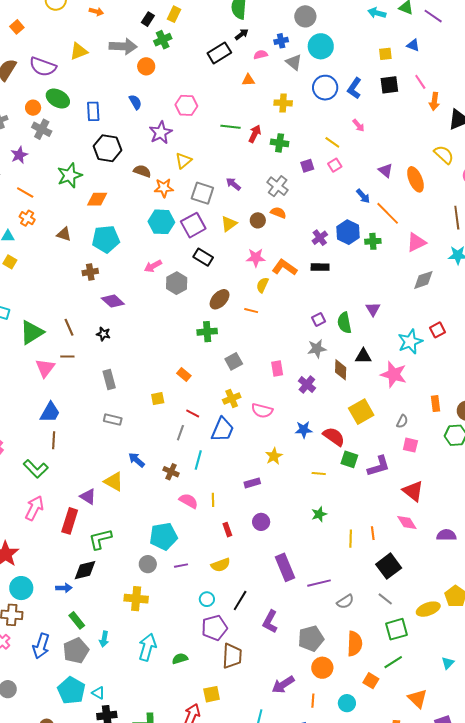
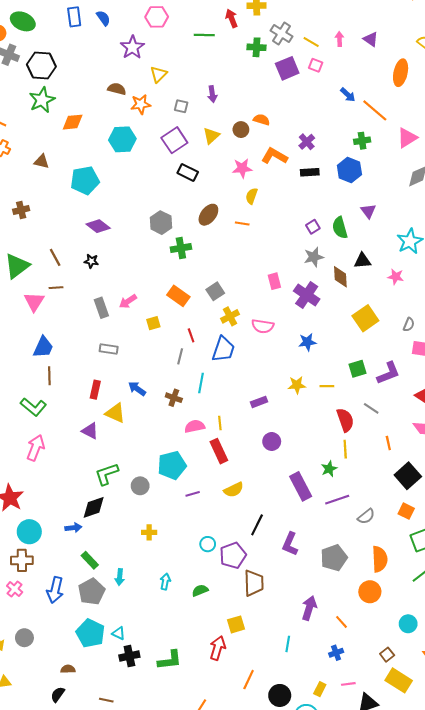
blue rectangle: (93, 111) -> (74, 17), moved
pink arrow: (358, 125) -> (339, 39), moved, turned -136
red arrow: (255, 134) -> (232, 18), moved, turned -42
black hexagon: (107, 148) -> (41, 66), moved
pink square: (335, 165) -> (316, 65), turned -32
purple square: (307, 166) -> (287, 68), size x1.6
purple triangle: (386, 170) -> (371, 39), moved
orange ellipse: (415, 179) -> (401, 73), turned 40
purple arrow: (233, 184) -> (212, 94), turned -133
gray cross: (278, 186) -> (282, 34), moved
gray square: (202, 193) -> (181, 106), size x0.6
cyan hexagon: (161, 222) -> (122, 139), moved
blue hexagon: (348, 232) -> (349, 170), moved
cyan pentagon: (106, 239) -> (85, 180), moved
pink arrow: (153, 266) -> (128, 301), moved
orange L-shape: (285, 267) -> (274, 156), moved
brown cross: (90, 272) -> (21, 210), moved
gray hexagon: (177, 283) -> (161, 223), moved
green cross: (207, 332) -> (181, 248), moved
gray square: (234, 361) -> (215, 291), moved
orange rectangle: (184, 374) -> (178, 296), size x1.5
pink star: (394, 374) -> (396, 277), size x0.6
purple cross: (307, 385) -> (307, 295), size x1.4
red line: (193, 413) -> (191, 335), turned 48
red semicircle: (334, 437) -> (345, 420), moved, turned 40
yellow star: (274, 456) -> (297, 385), moved, turned 30
green square: (349, 459) -> (357, 369), turned -30
pink semicircle: (189, 501) -> (195, 426), turned -36
green star: (319, 514) -> (329, 469), moved
red rectangle: (70, 521) -> (95, 390), moved, size x0.7
red rectangle: (227, 530) -> (219, 451), moved, size x1.6
yellow line: (351, 539) -> (345, 449), moved
gray circle: (148, 564) -> (140, 486), moved
yellow cross: (136, 599) -> (149, 532), size x0.6
cyan circle: (207, 599) -> (208, 544), moved
gray line: (385, 599) -> (371, 408), moved
cyan arrow: (147, 647) -> (165, 582), size x0.6
orange circle: (322, 668) -> (370, 592), moved
orange square: (371, 681) -> (406, 511), moved
purple arrow: (283, 685) -> (309, 608), turned 145
orange line: (313, 701) -> (342, 622), turned -40
cyan circle: (347, 703) -> (408, 624), moved

